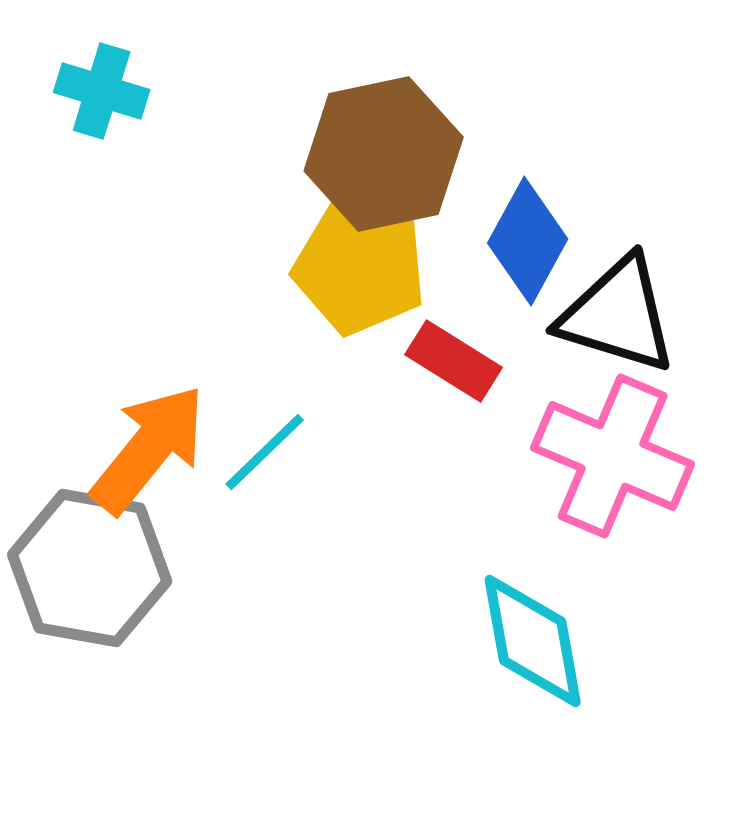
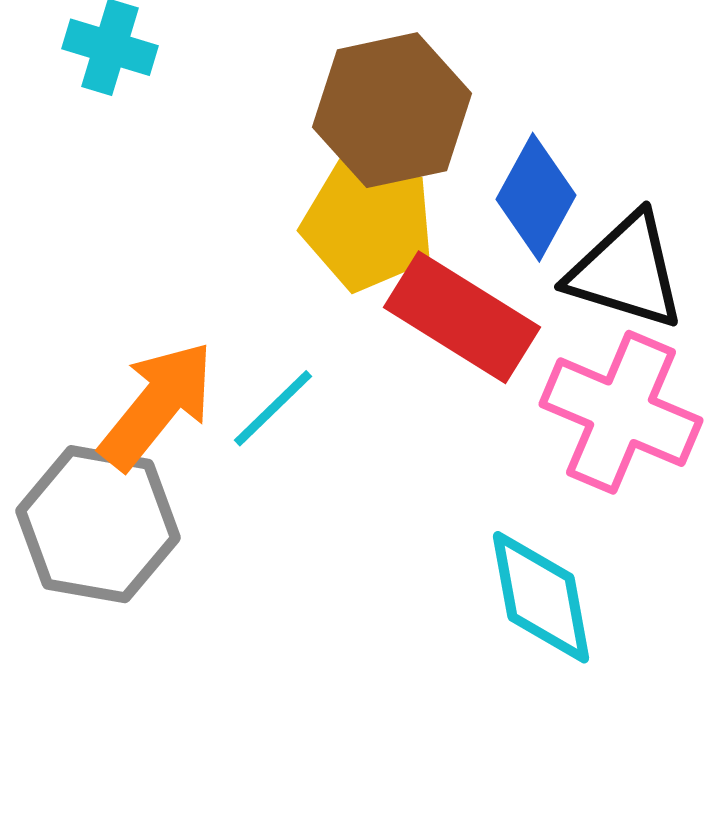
red rectangle: (454, 361) -> (462, 317), size x1.6

